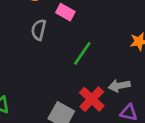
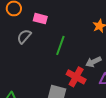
gray semicircle: (39, 30) -> (24, 37), turned 42

